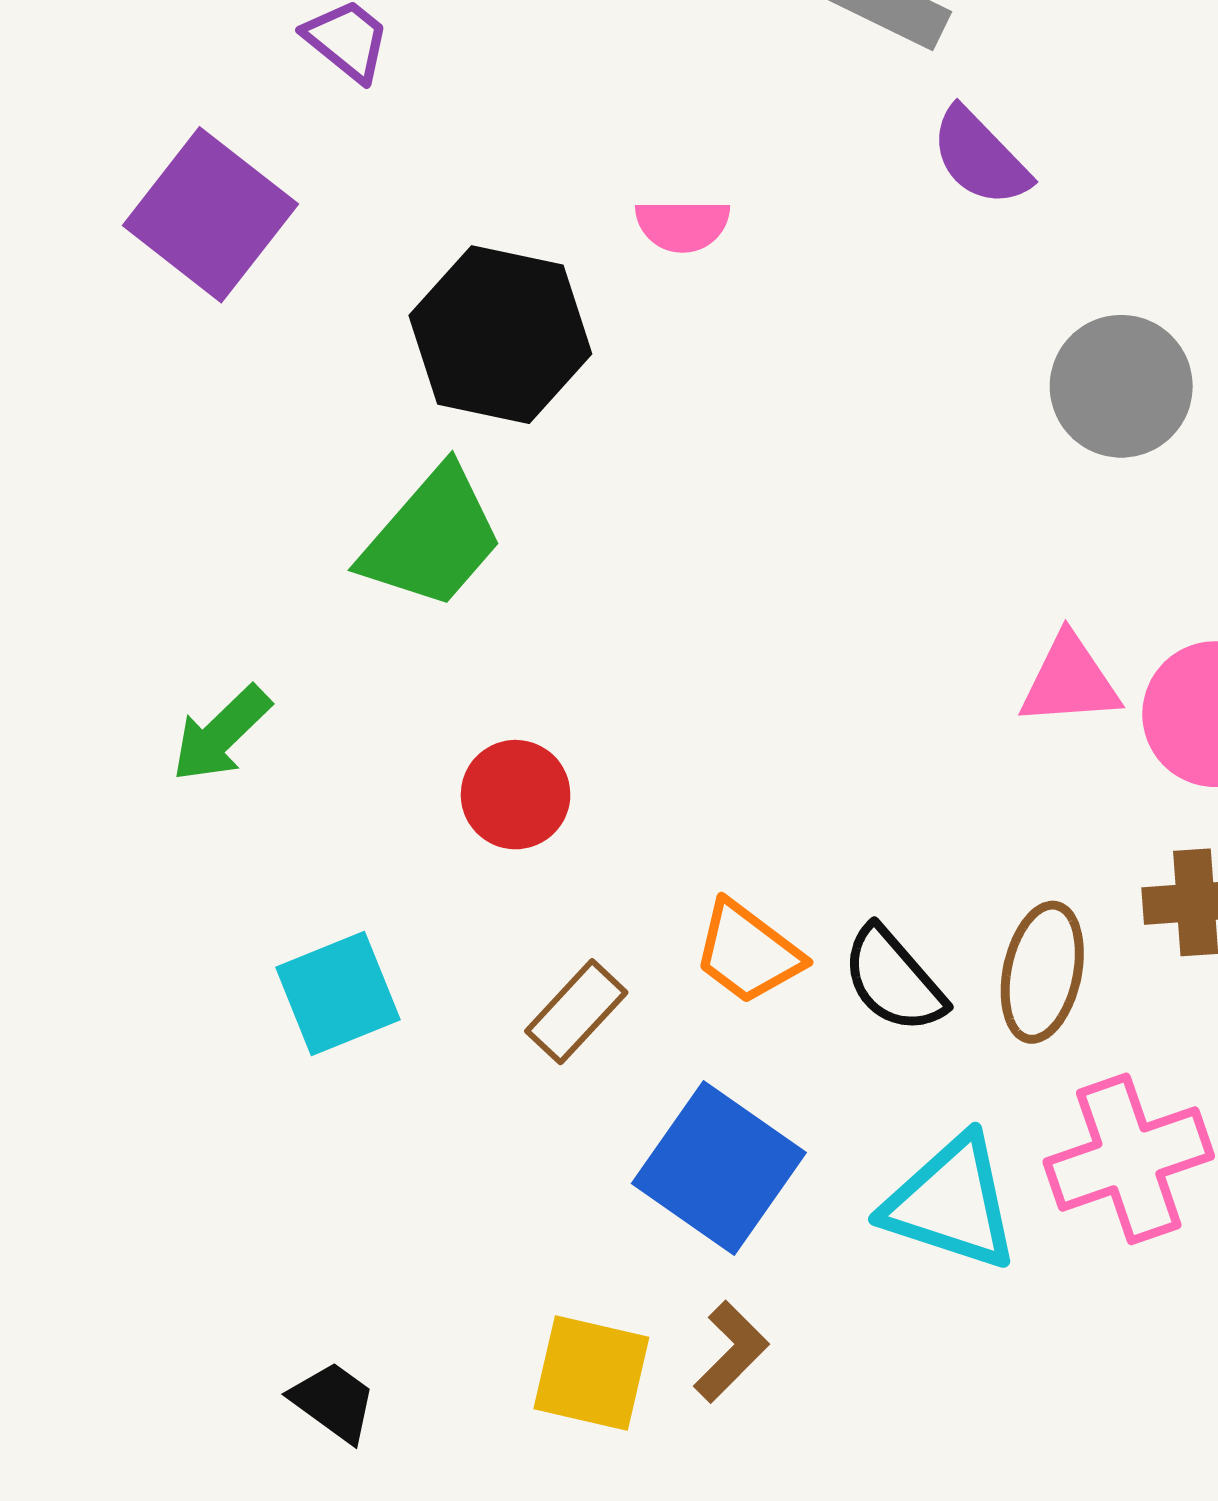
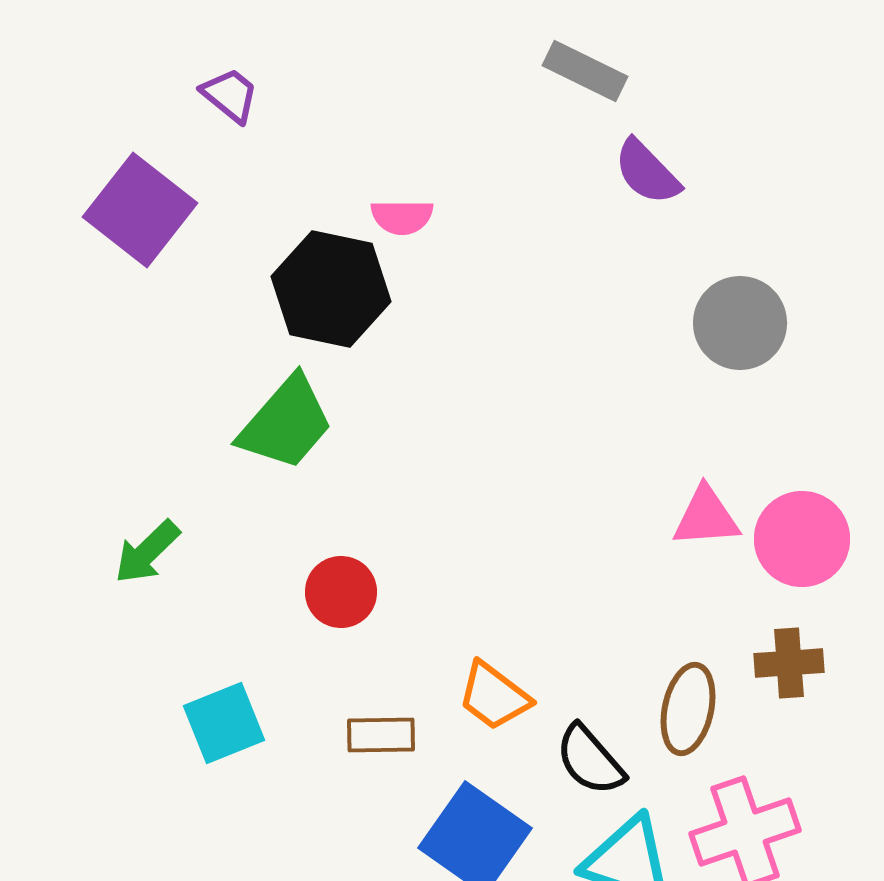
pink semicircle: (683, 225) -> (402, 217), moved
black semicircle: (894, 980) -> (590, 760), moved
brown rectangle: (576, 1012) -> (381, 735), turned 46

